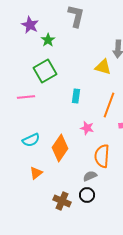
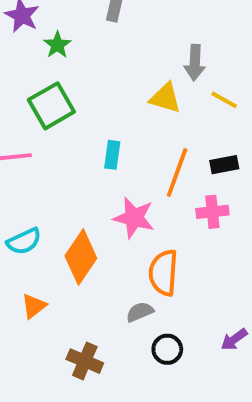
pink star: (87, 128) -> (134, 218), size x1.5
black circle: (87, 195) -> (167, 349), moved

